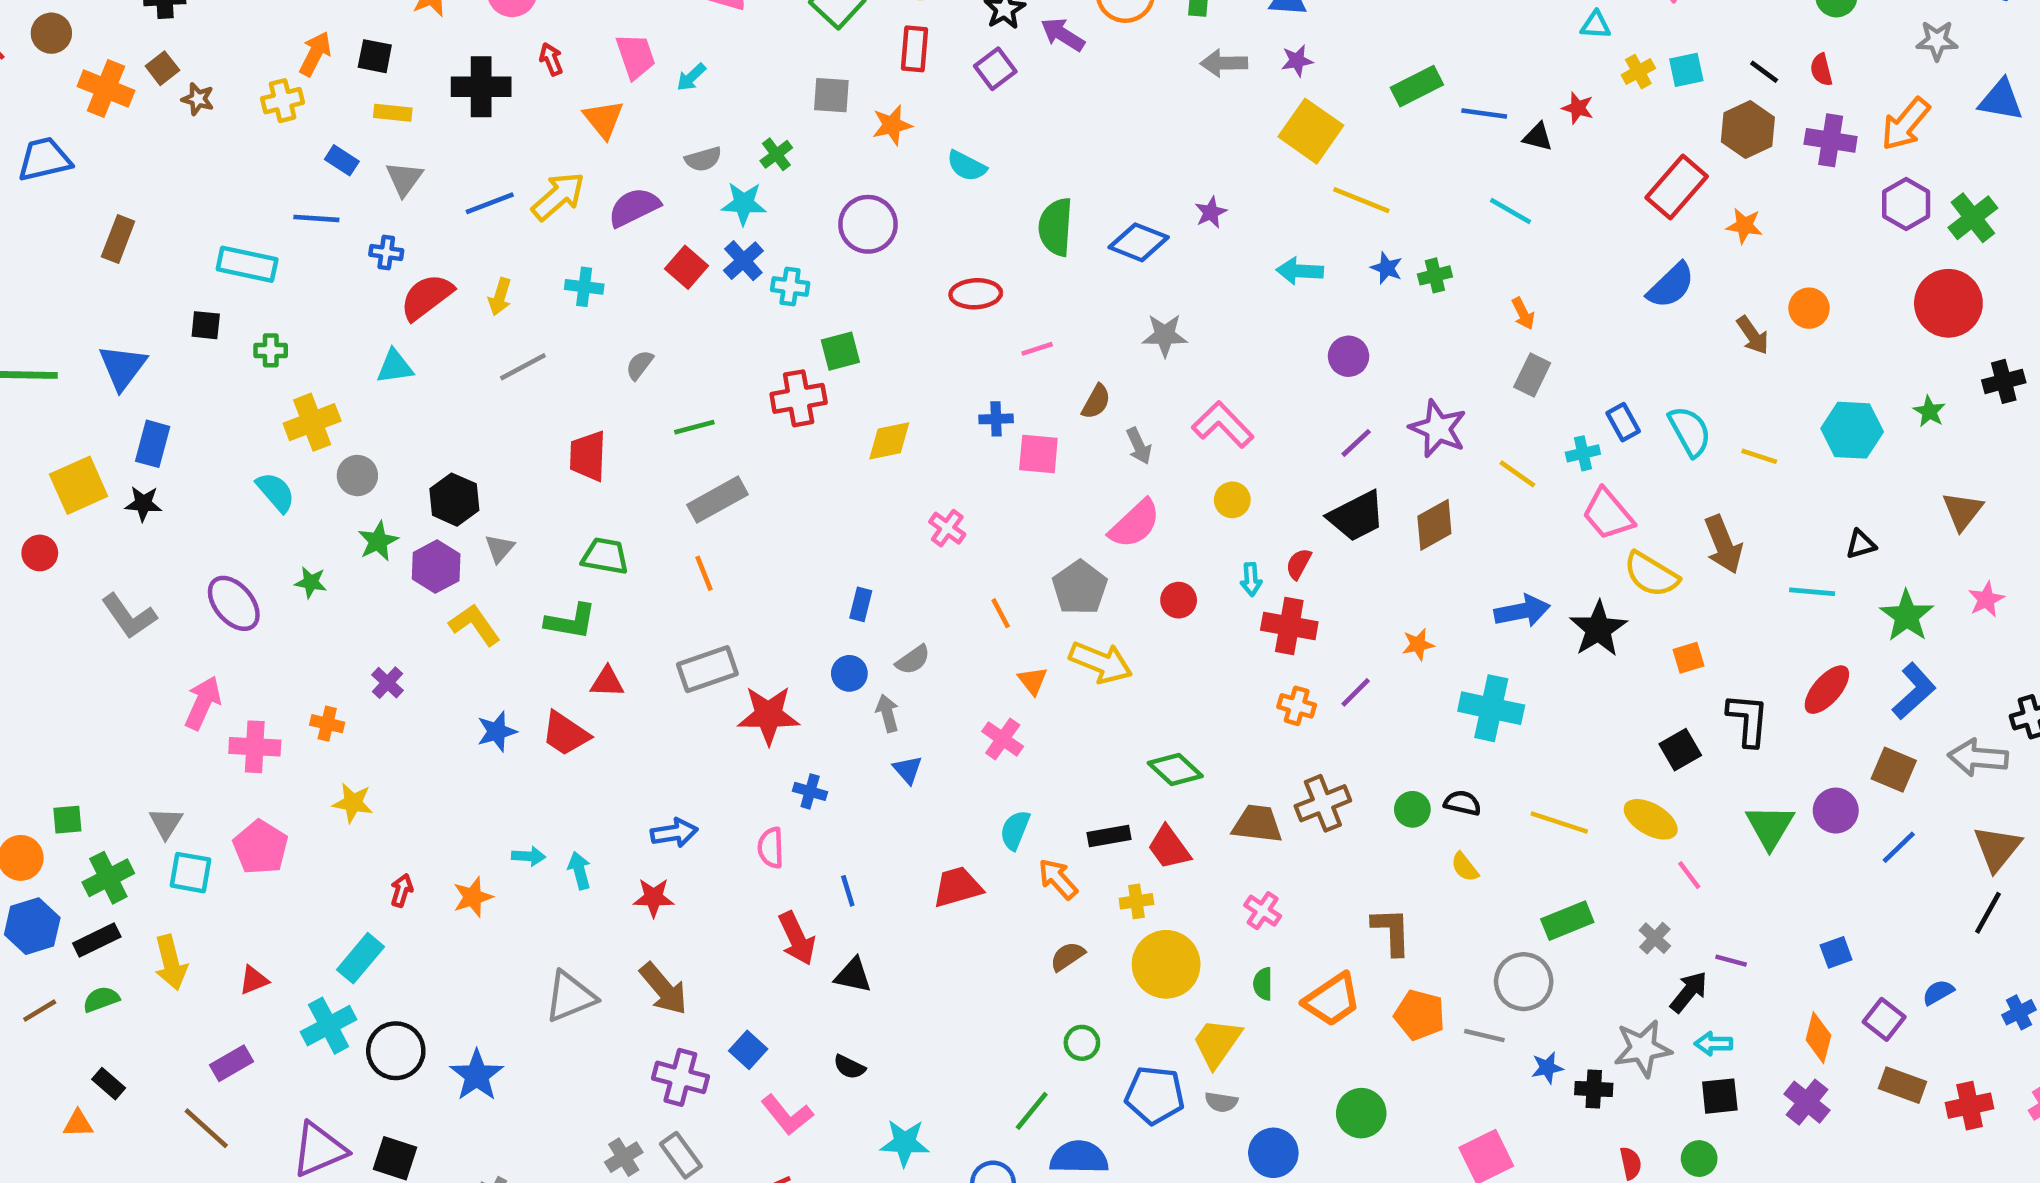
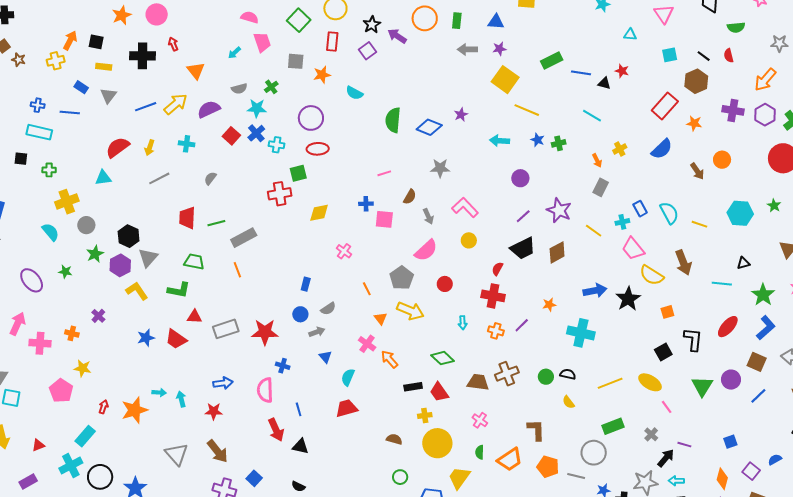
pink trapezoid: (636, 56) -> (262, 42), moved
yellow cross: (1638, 72) -> (620, 149), moved
purple cross: (1831, 140) -> (733, 110), moved
blue cross: (386, 253) -> (38, 105), moved
red ellipse: (976, 294) -> (318, 149), moved
green line: (694, 427) -> (216, 223), moved
gray triangle: (500, 548) -> (148, 258), size x1.5
cyan arrow: (1251, 579) -> (463, 323), moved
gray rectangle: (707, 669) -> (226, 329), moved
gray arrow: (887, 713) -> (317, 332), turned 84
yellow line: (1559, 822) -> (610, 383), turned -40
cyan semicircle: (1015, 830) -> (348, 377), moved
pink pentagon: (261, 847) -> (61, 391), moved
pink semicircle: (771, 848) -> (265, 390), size x1.4
orange arrow: (1058, 879) -> (389, 359), moved
orange star: (473, 897) -> (135, 410), size x1.5
brown semicircle: (1067, 956) -> (394, 439), turned 49
gray triangle: (570, 997) -> (177, 454), turned -50

